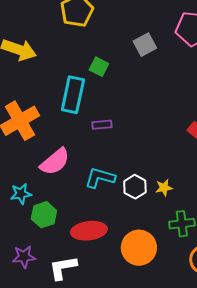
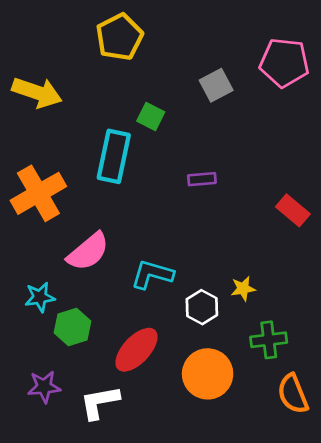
purple rectangle: (102, 125) -> (202, 179), moved
white hexagon: (135, 187) -> (202, 307), moved
red ellipse: (89, 231) -> (136, 350), turned -40

